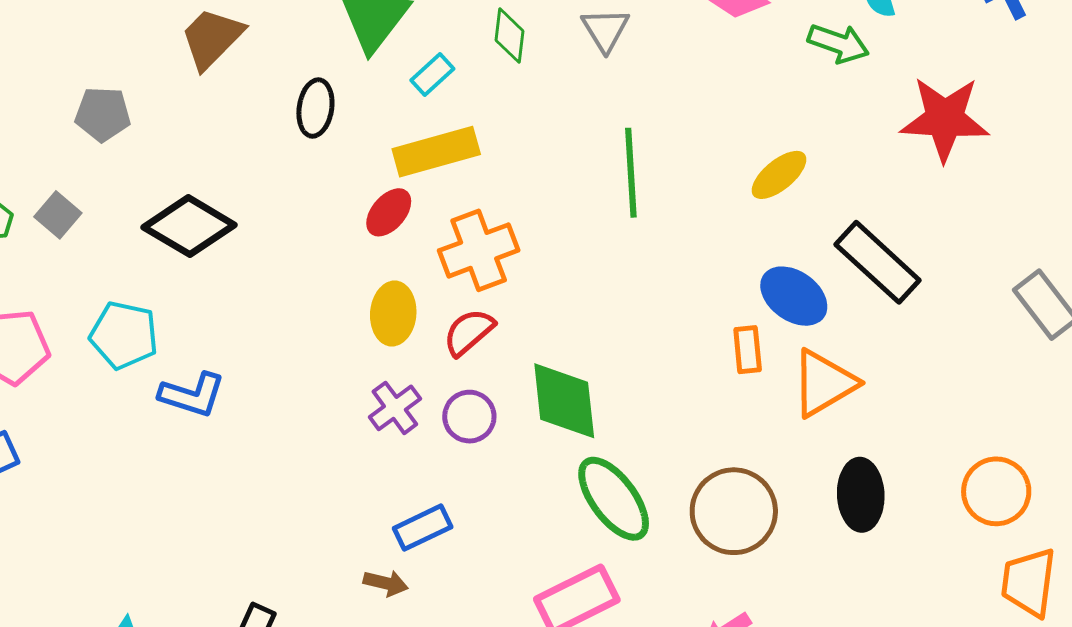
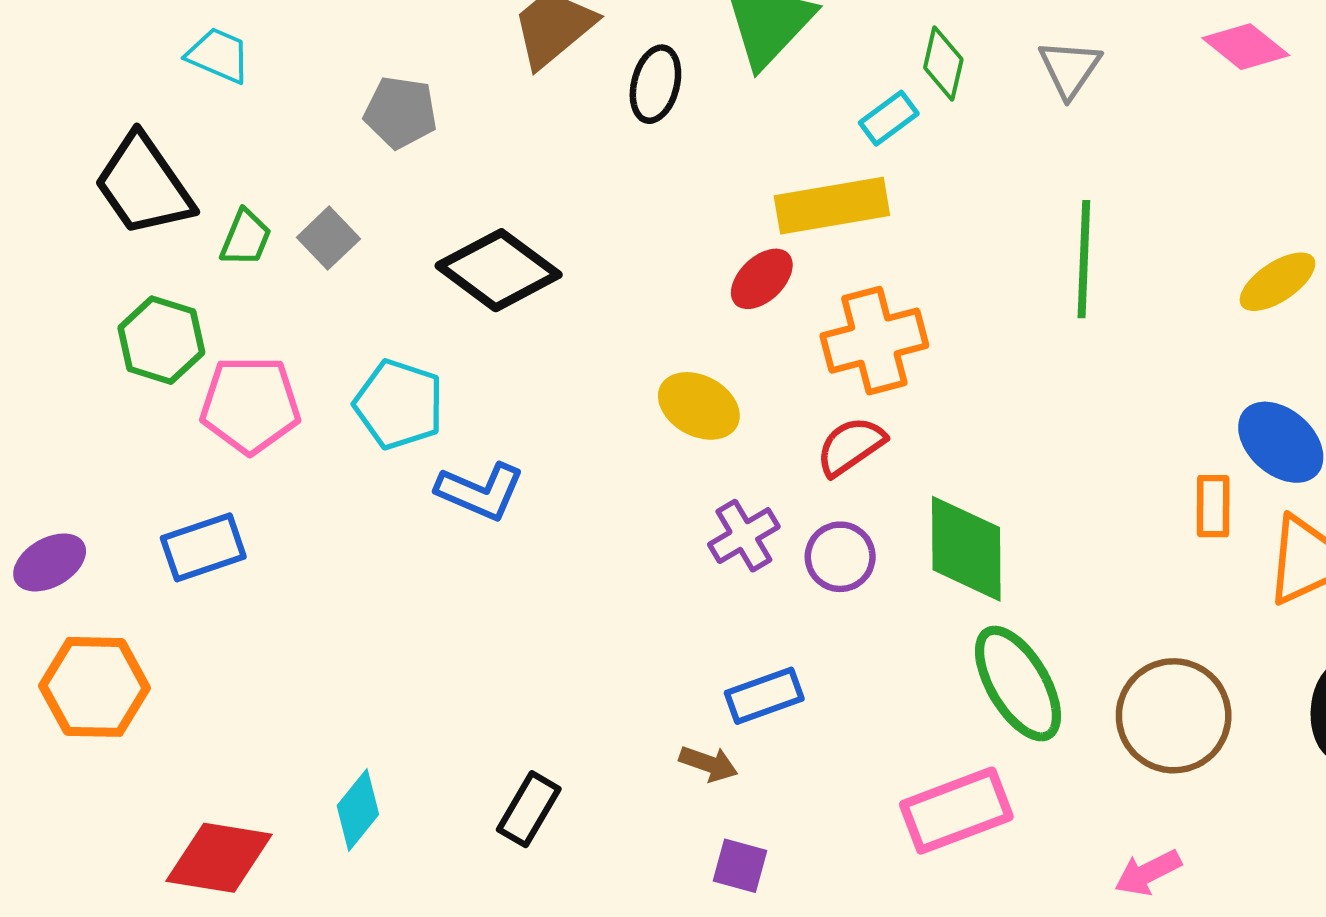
cyan rectangle: (432, 75) -> (889, 118), moved
black ellipse: (315, 108) -> (655, 84), moved
yellow ellipse: (393, 314) -> (699, 406), moved, turned -72

